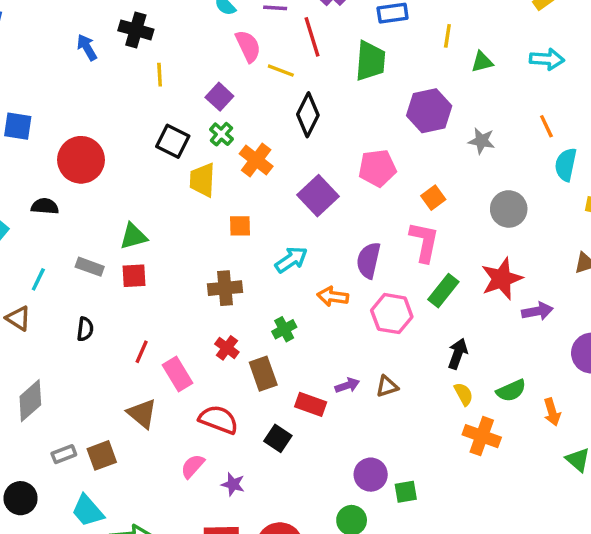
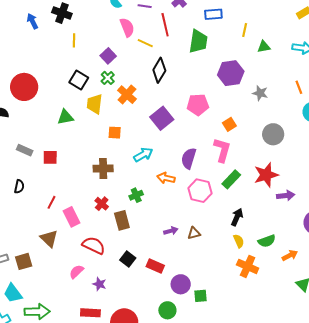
green triangle: (133, 236) -> (65, 117), moved
red rectangle: (311, 404) -> (155, 266), moved
orange arrow: (552, 412) -> (290, 255), turned -105

